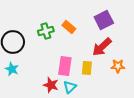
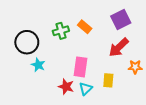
yellow rectangle: (87, 68) -> (108, 80), moved
cyan star: (12, 69) -> (38, 65), moved

